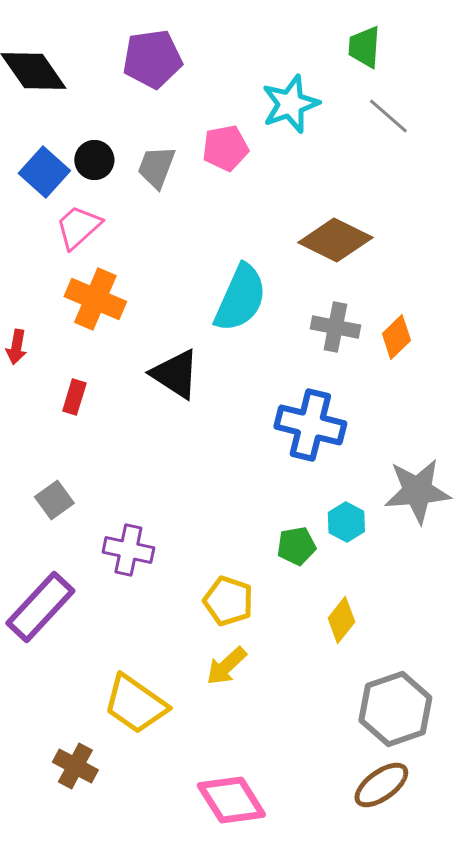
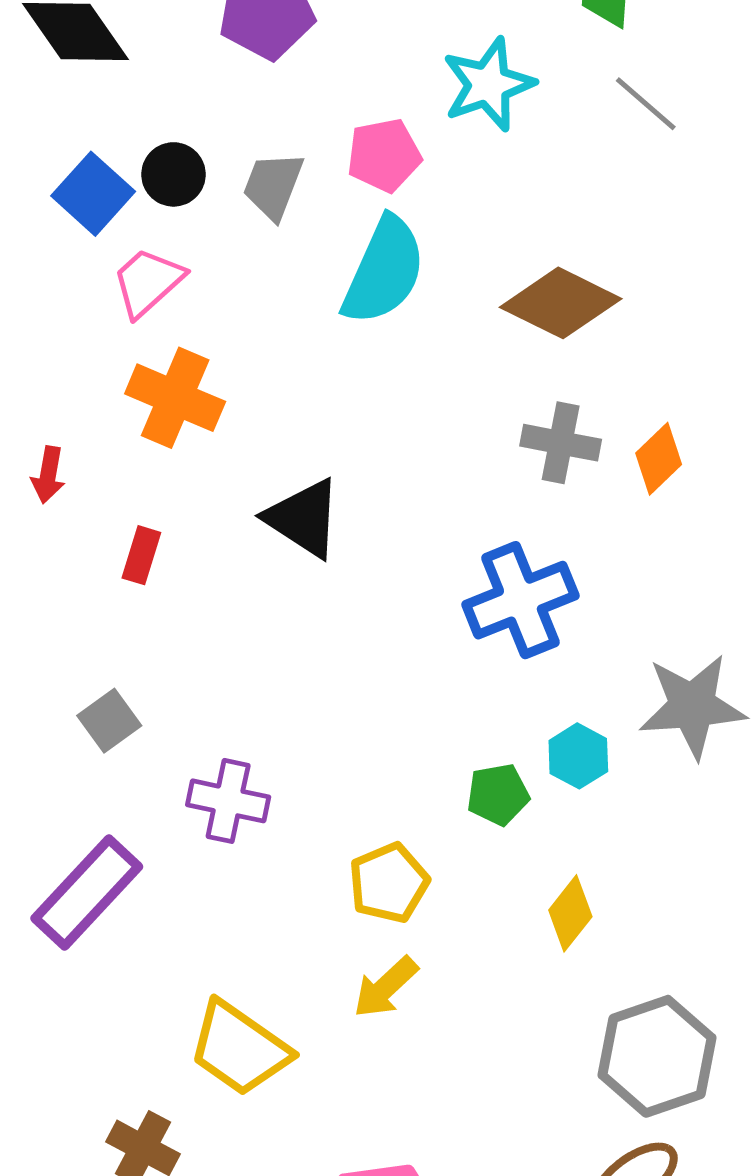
cyan semicircle: (240, 298) -> (384, 271), moved
blue cross: (310, 425) -> (520, 600), turned -36
yellow pentagon: (228, 601) -> (389, 883), turned 30

